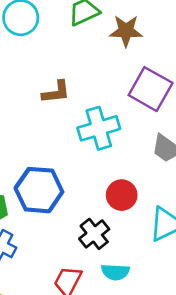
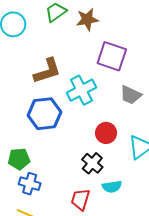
brown L-shape: (56, 92) -> (47, 71), size x1.4
blue hexagon: (39, 190) -> (45, 114), moved

